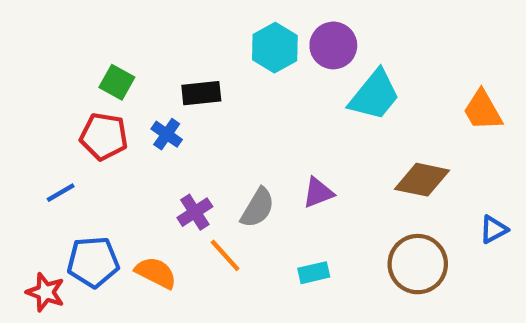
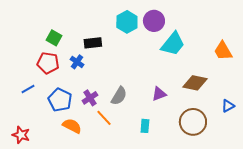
purple triangle: (318, 193) -> (159, 94), moved
blue pentagon: (93, 262) -> (60, 100), moved, turned 30
cyan rectangle: (314, 273) -> (145, 126), turned -72

